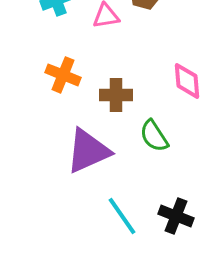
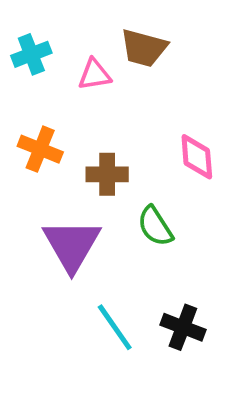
purple triangle: (88, 151) -> (72, 245), turned -36

